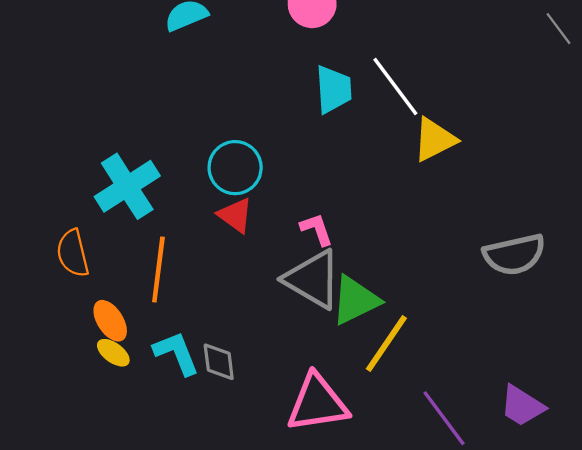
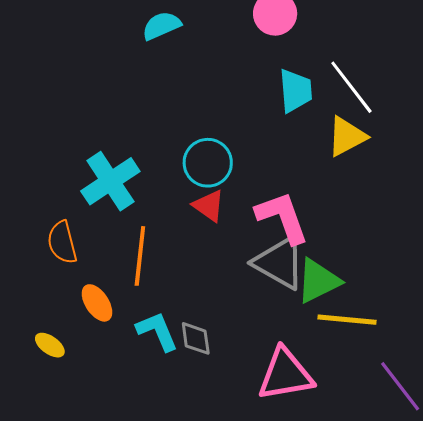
yellow triangle: (435, 140) -> (347, 136), moved
pink L-shape: (317, 229) -> (282, 217), size x1.8
yellow line: (386, 344) -> (347, 320), turned 62
yellow ellipse: (113, 353) -> (50, 345), moved

